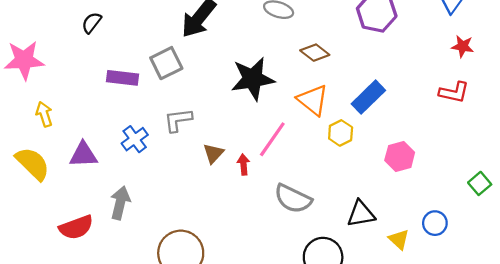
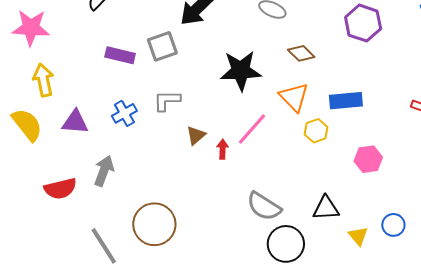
blue rectangle: (368, 97) -> (346, 101), turned 32
yellow arrow: (44, 114) -> (43, 80), size x1.4
gray semicircle: (293, 199) -> (264, 206), moved

